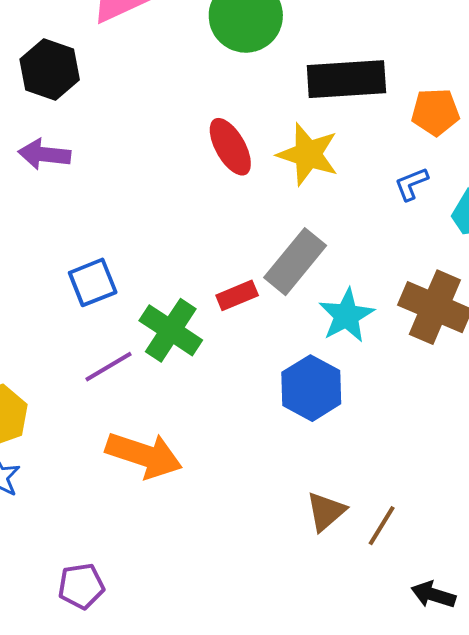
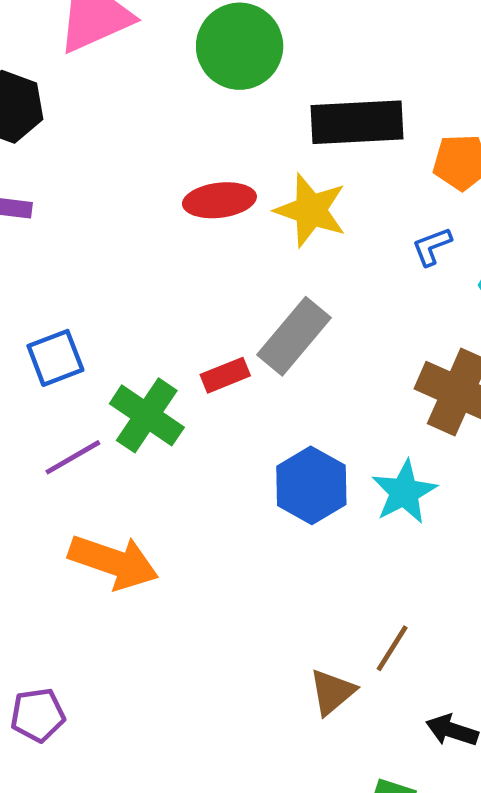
red ellipse: (230, 147) -> (219, 200), turned -68
cyan star: (346, 316) -> (404, 492), moved
brown triangle: (326, 511) -> (332, 692), moved

